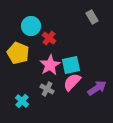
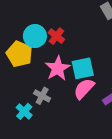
cyan circle: (31, 26) -> (35, 36), moved
gray cross: (47, 89) -> (42, 96), moved

